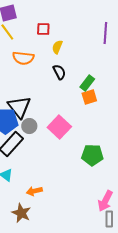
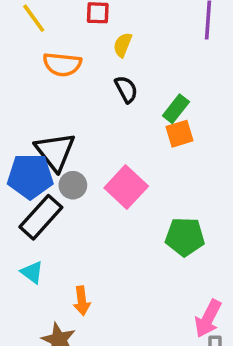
orange arrow: (34, 191) -> (82, 301), turned -84

